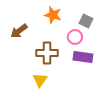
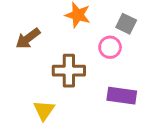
purple rectangle: (83, 57) -> (122, 96), moved
yellow triangle: (40, 80) -> (44, 110), moved

